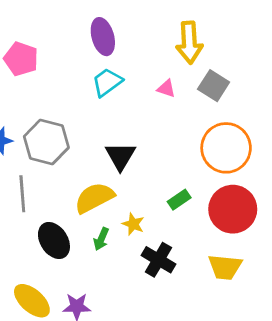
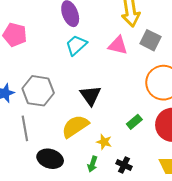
pink triangle: (166, 89) -> (118, 45), size x1.5
green arrow: (101, 239) -> (92, 164), moved
black ellipse: (54, 240) -> (50, 159), turned -35
black cross: (158, 260) -> (124, 165), size x0.7

